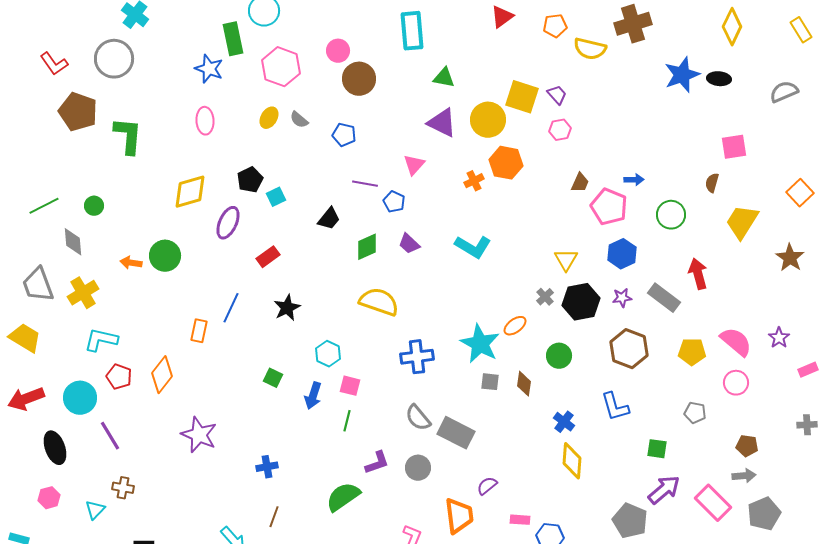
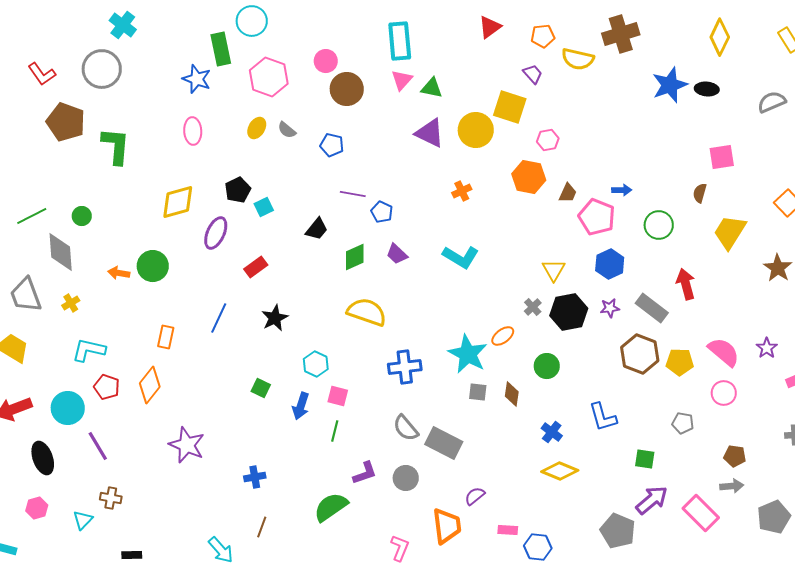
purple trapezoid: (557, 95) -> (533, 74), moved
orange hexagon: (506, 163) -> (529, 177), moved
pink triangle: (414, 165) -> (402, 80), moved
gray diamond: (73, 242) -> (61, 252), size x1.4
yellow cross: (83, 293) -> (71, 303), size x0.6
orange rectangle: (199, 331) -> (166, 337), moved
brown hexagon: (629, 349) -> (640, 354), moved
yellow diamond: (572, 461) -> (560, 471), turned -72
gray pentagon: (764, 514) -> (774, 517), moved

